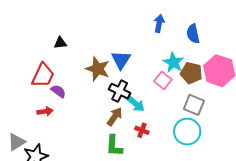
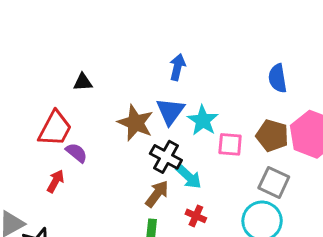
blue arrow: (159, 24) -> (177, 67), moved
cyan star: (173, 62) -> (203, 120), moved
pink square: (163, 80) -> (230, 144), turned -36
red arrow: (45, 111) -> (55, 181), turned -56

